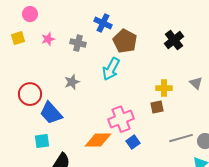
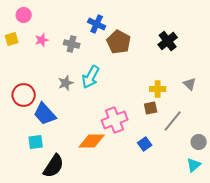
cyan arrow: (111, 69) -> (91, 77), moved
gray line: (181, 138) -> (173, 121), moved, turned -35
blue square: (133, 142) -> (145, 144), moved

